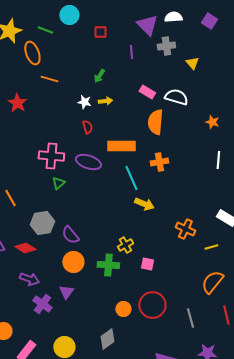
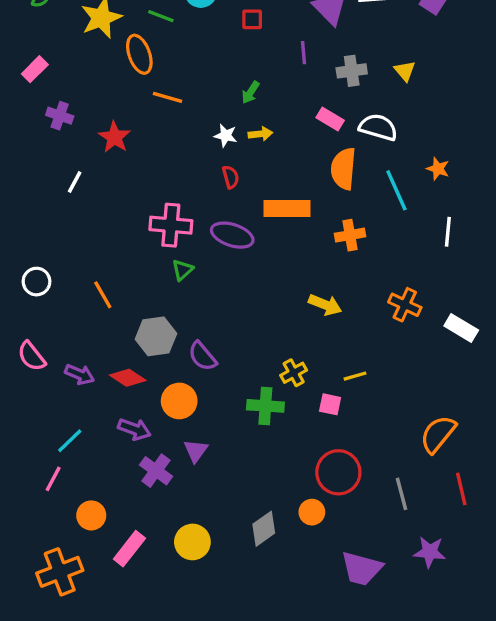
gray cross: (166, 46) -> (352, 71), moved
cyan line: (131, 178) -> (396, 190), moved
orange cross: (185, 229) -> (405, 305), moved
yellow line: (211, 247) -> (355, 376), moved
orange circle: (73, 262) -> (179, 401), moved
orange circle: (123, 309) -> (312, 512), moved

